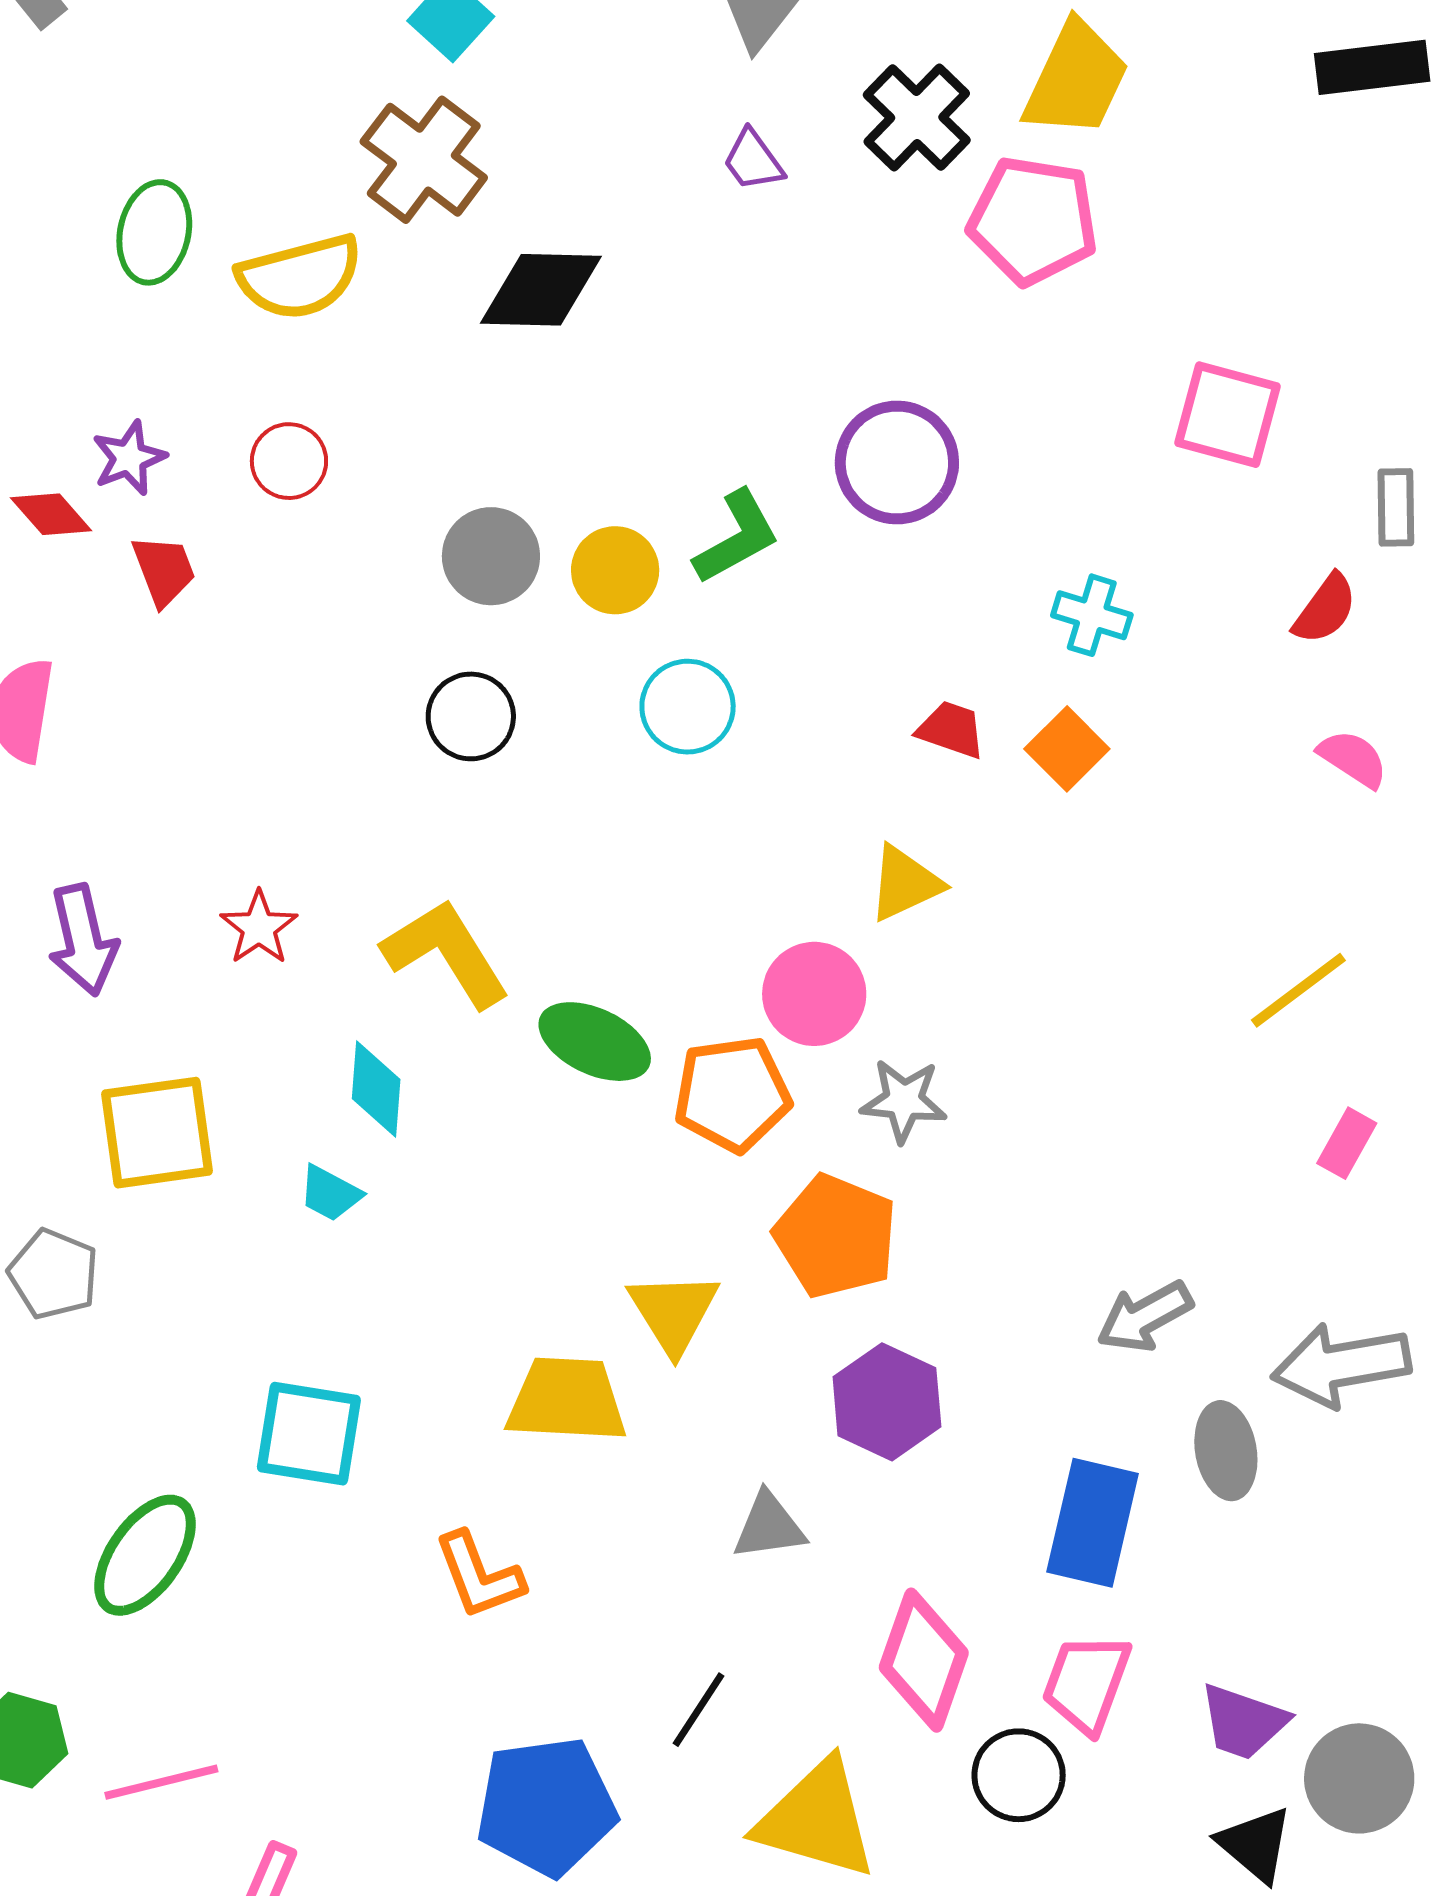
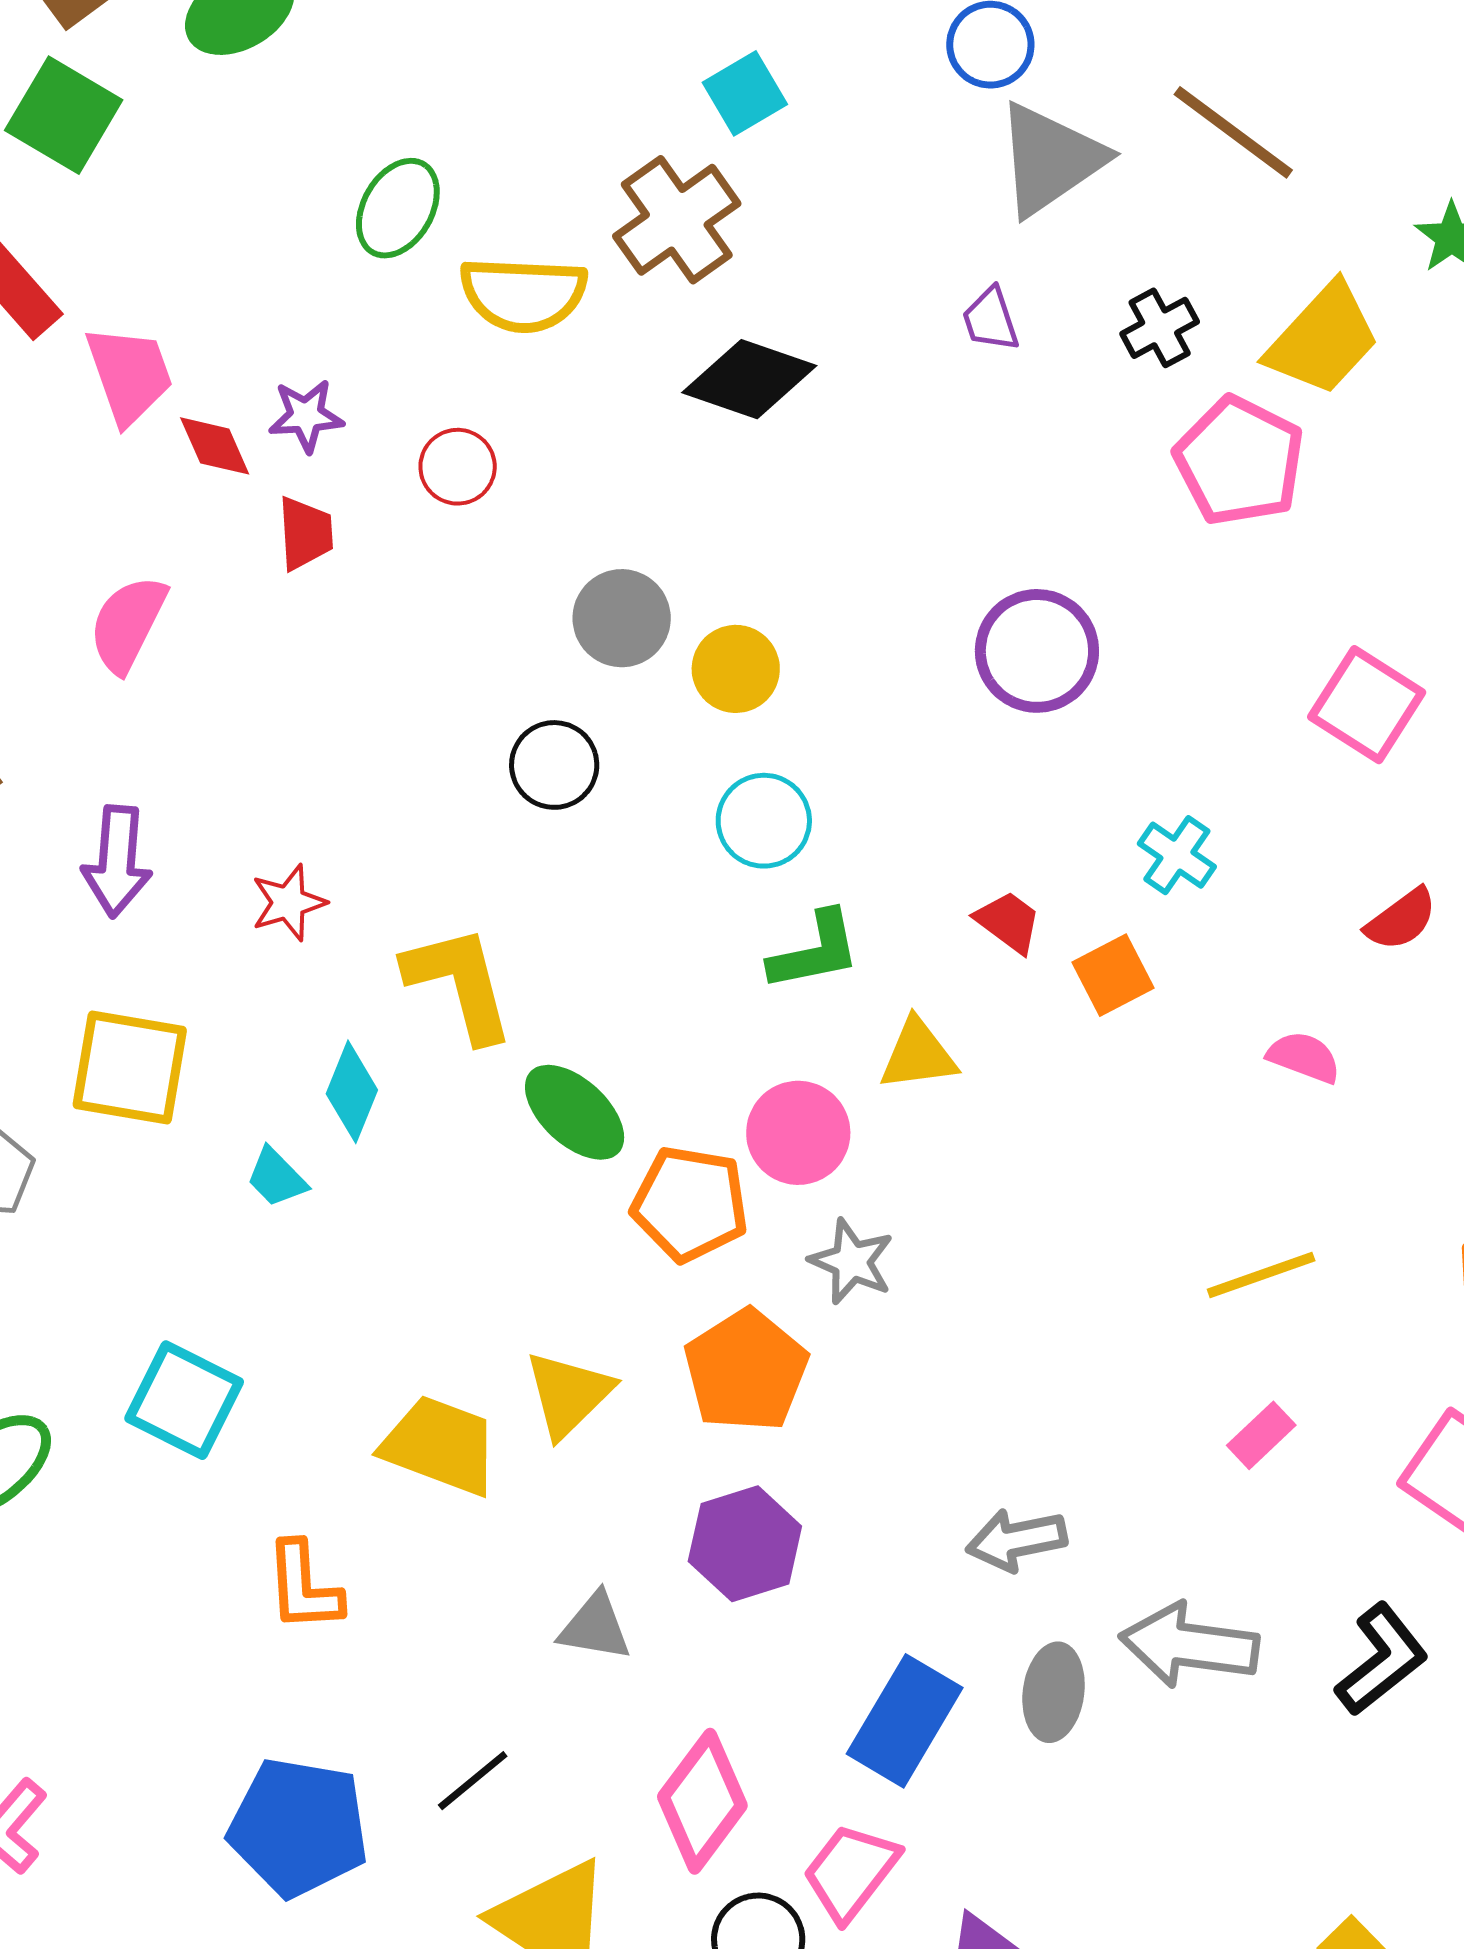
black cross: (917, 118) -> (1160, 328), size x0.7
green L-shape: (737, 537) -> (815, 951), moved
pink semicircle: (1353, 759) -> (1304, 1057), moved, turned -30

